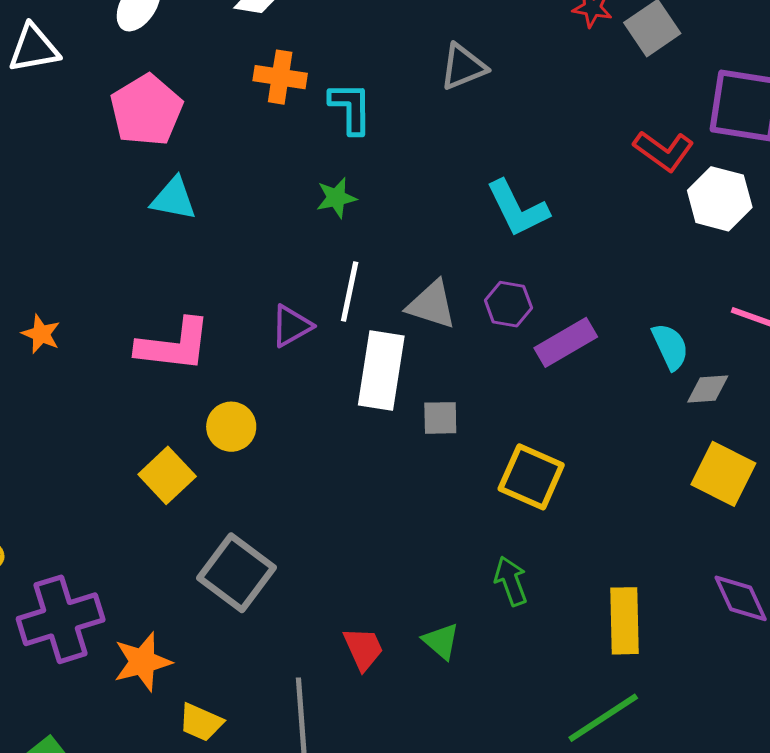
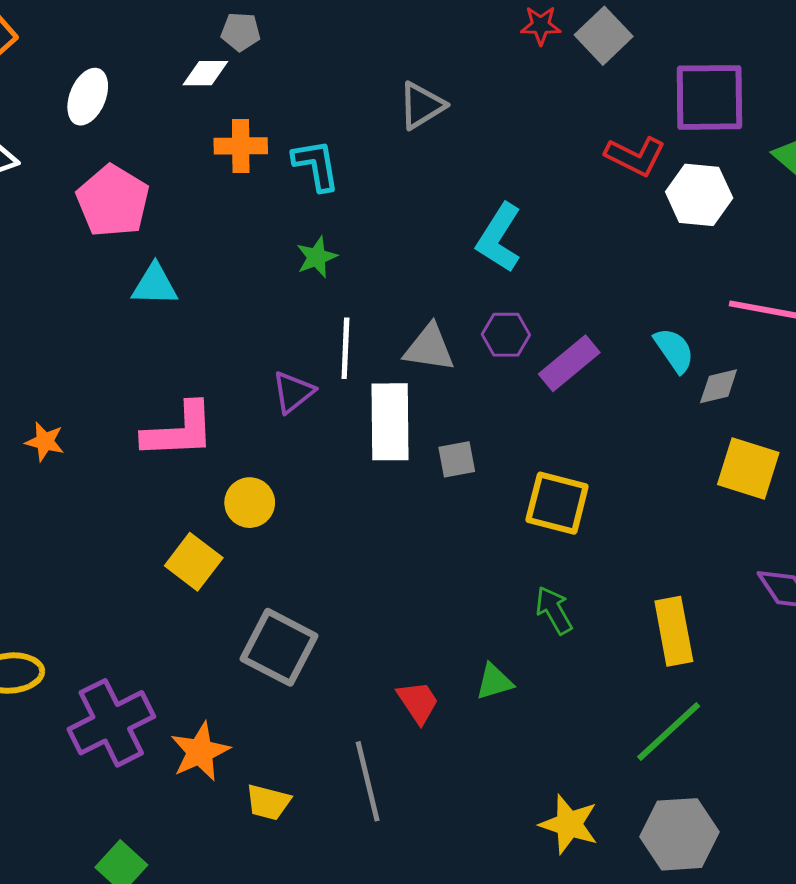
cyan L-shape: (517, 208) -> (499, 238), turned 68
green triangle: (441, 641) -> (494, 682), turned -48

